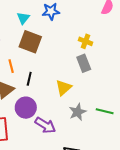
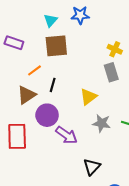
brown square: (30, 42) -> (56, 46), turned -30
orange line: (11, 66) -> (34, 70), turned 64
gray star: (78, 112) -> (101, 123), turned 30

